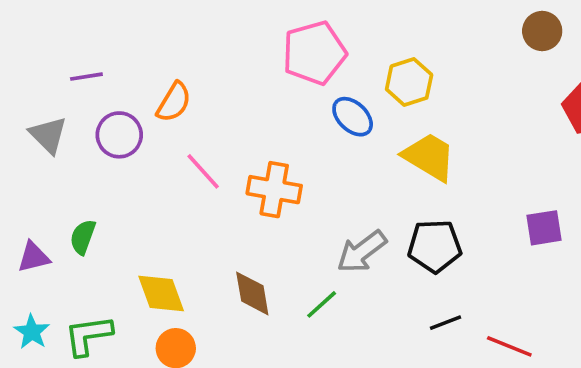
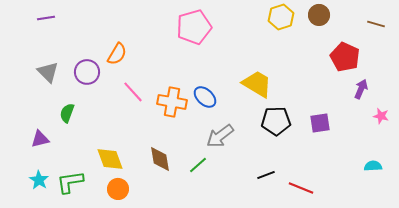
purple line: (86, 77) -> (46, 18), moved
yellow hexagon: (409, 82) -> (281, 17), moved
blue ellipse: (353, 117) -> (205, 97), moved
green semicircle: (83, 237) -> (67, 113), moved
black pentagon: (435, 246) -> (276, 121), moved

